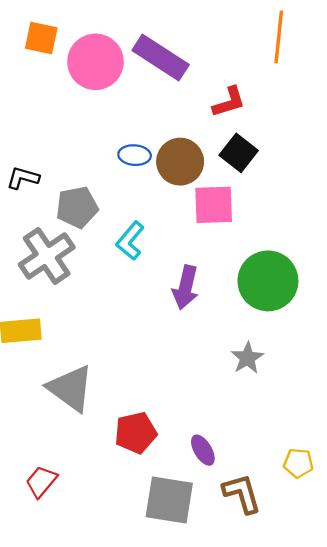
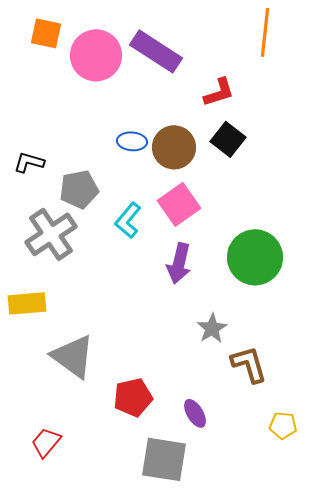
pink square: (214, 205) -> (179, 204), moved, turned -33
gray star: (247, 358) -> (212, 328), moved
brown L-shape: (242, 493) -> (249, 364), moved

